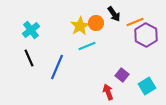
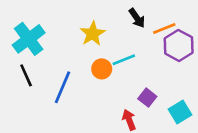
orange circle: (96, 23) -> (102, 69), moved
cyan cross: (31, 30) -> (29, 39), size x1.4
cyan line: (87, 46) -> (124, 60), moved

